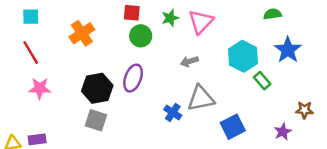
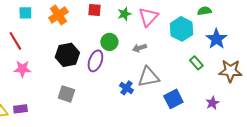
cyan square: (31, 17) -> (25, 13), moved
orange cross: (82, 33) -> (58, 15), moved
green circle: (141, 36) -> (109, 42), moved
cyan hexagon: (243, 56) -> (181, 29), moved
black hexagon: (97, 88) -> (67, 55), moved
brown star: (304, 110) -> (230, 71), moved, size x1.6

